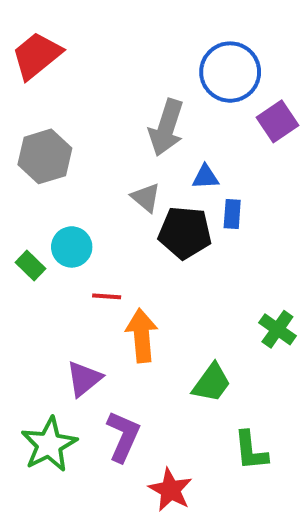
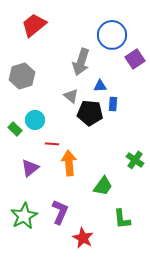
red trapezoid: (37, 56) -> (34, 25), moved
purple triangle: (84, 379) -> (30, 168), moved

